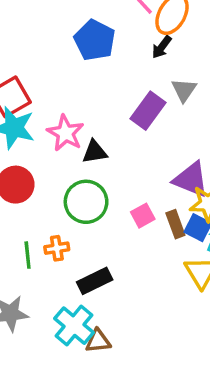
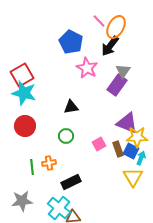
black arrow: (162, 47) -> (110, 46), size x1.5
purple rectangle: (148, 111) -> (117, 85), moved
pink star: (65, 133) -> (87, 68), moved
green circle: (86, 202) -> (66, 136), size x0.6

